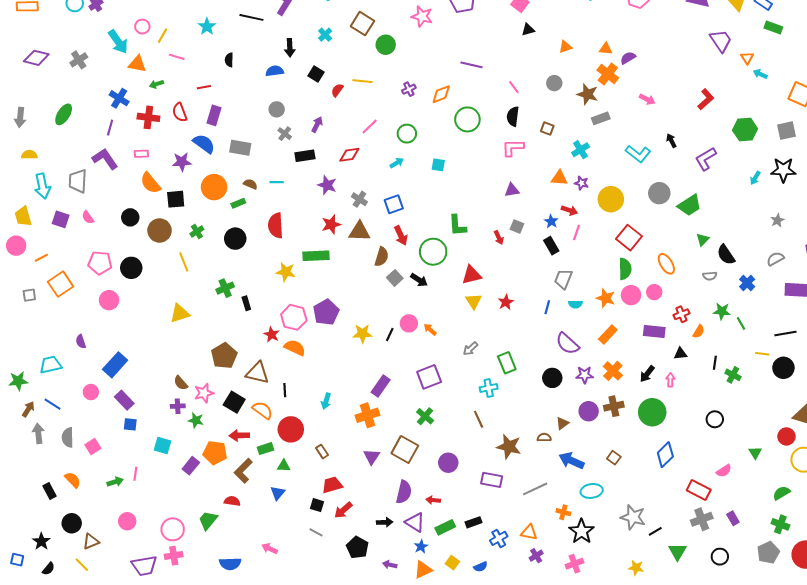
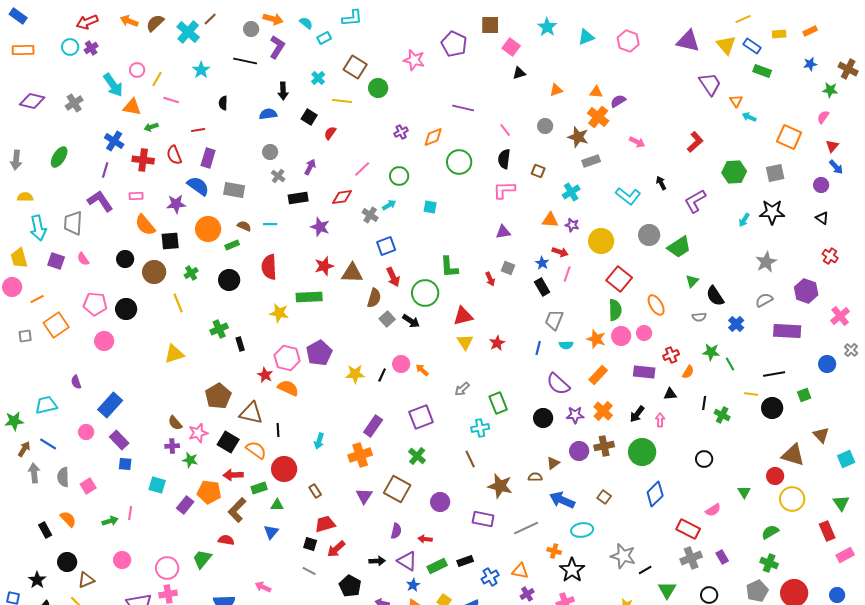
yellow line: (362, 81) -> (342, 101), moved
gray cross: (359, 199) -> (370, 215), moved
gray star: (777, 220) -> (766, 262), size x1.5
purple semicircle: (404, 492) -> (396, 531), size x0.7

